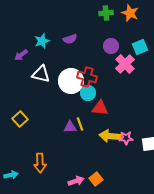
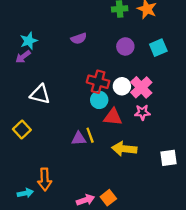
cyan star: (42, 41) -> (29, 41), moved
pink cross: (125, 64) -> (141, 87), moved
white triangle: (41, 74) -> (40, 94), moved
white circle: (71, 81) -> (122, 86), moved, size x0.6
pink star: (126, 138) -> (142, 112), moved
cyan arrow: (11, 175) -> (25, 193), moved

